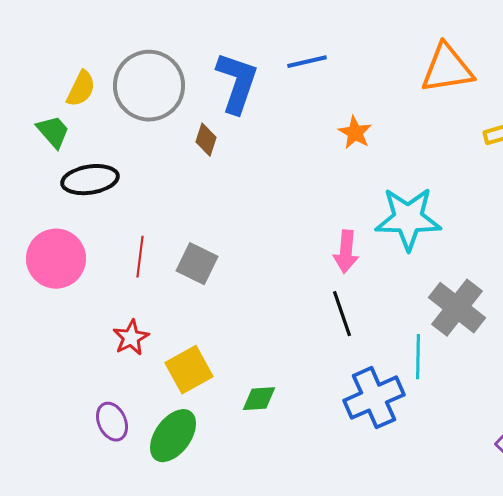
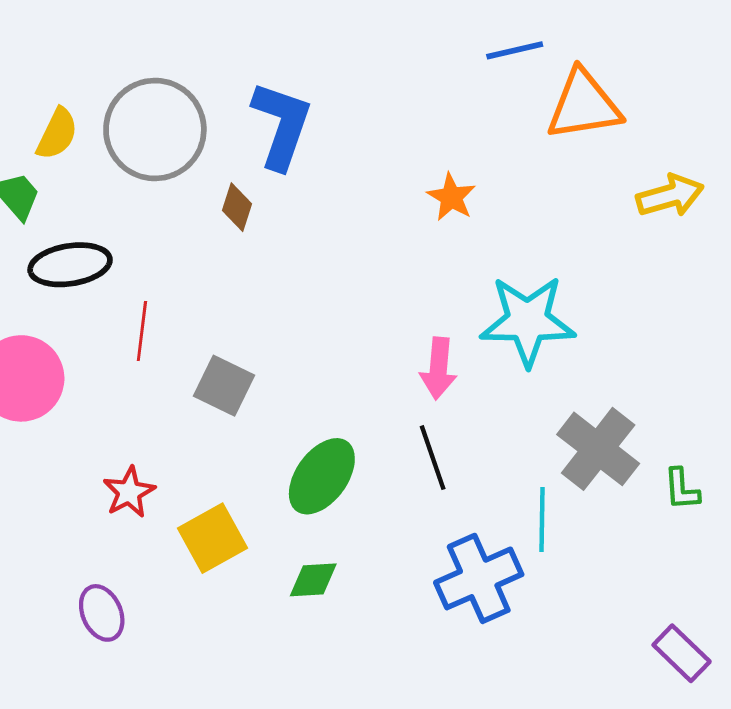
blue line: (307, 62) -> (515, 50), moved
red line: (140, 257) -> (142, 331), moved
green ellipse: (173, 436) -> (322, 476), moved

